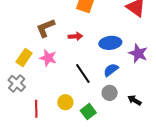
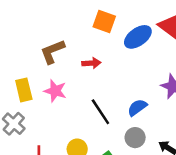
blue ellipse: (110, 43) -> (138, 37), moved, turned -30
yellow rectangle: (24, 58) -> (24, 90), turned -48

